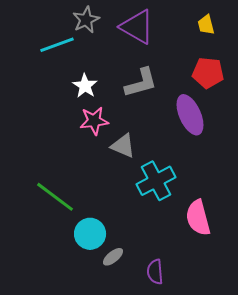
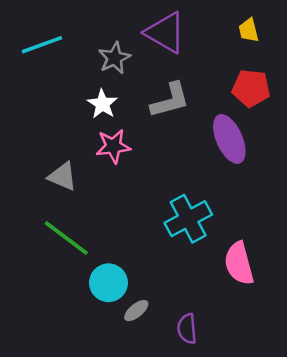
gray star: (86, 20) -> (114, 58), moved
cyan line: (57, 45) -> (42, 45), moved
gray triangle: (123, 146) -> (63, 176), moved

